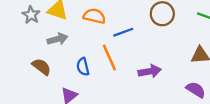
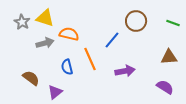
orange semicircle: (94, 16) -> (69, 34), moved
blue line: (123, 32) -> (112, 40), moved, turned -30
brown semicircle: (41, 67) -> (31, 78), moved

